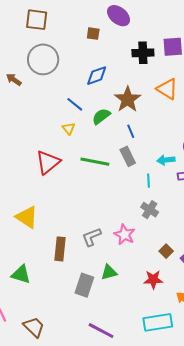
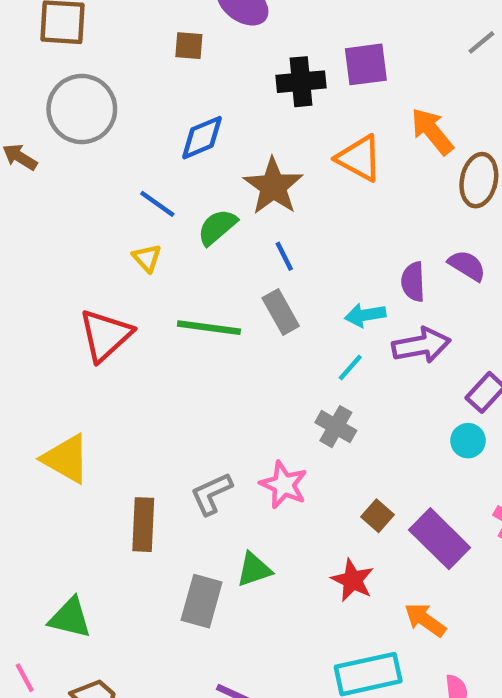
cyan line: (149, 181) -> (350, 367), moved, turned 48
green triangle: (21, 274) -> (70, 618), moved
red star: (153, 280) -> (353, 580), turned 30

